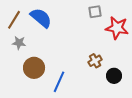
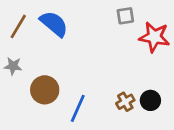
gray star: (19, 43) -> (13, 66), moved
brown cross: (95, 61) -> (125, 102), moved

